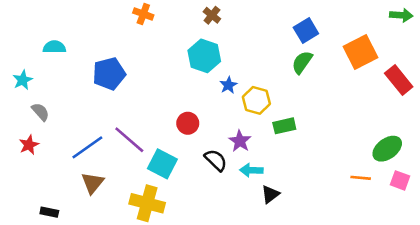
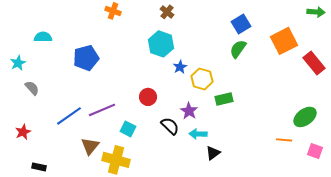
purple line: (129, 140) -> (102, 110), turned -64
red star: (29, 145) -> (23, 132), moved
cyan square: (162, 164) -> (128, 129), size x0.7
pink square: (400, 180) -> (315, 151), moved
brown triangle: (92, 183) -> (90, 146), moved

